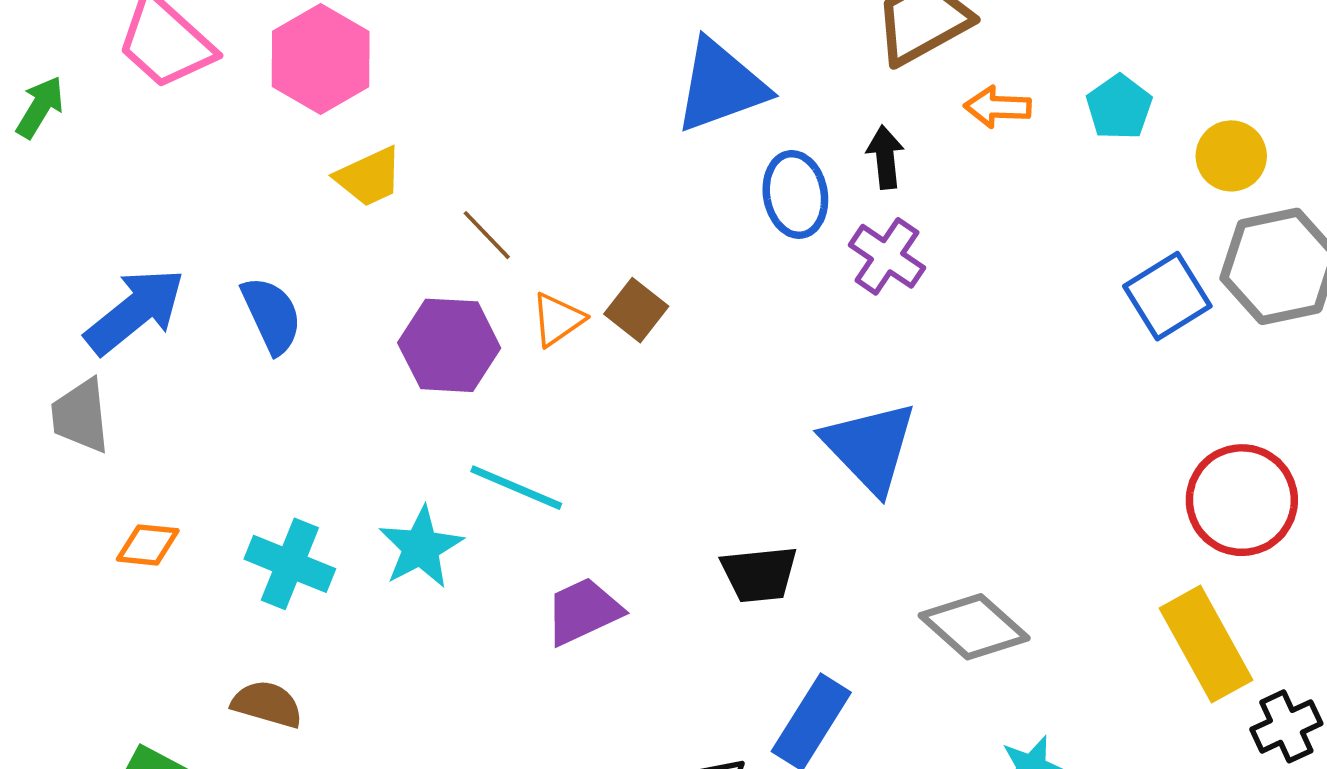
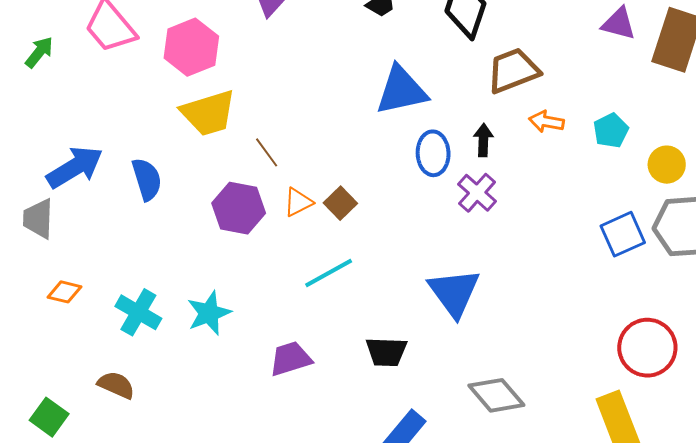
yellow trapezoid: (369, 177) -> (208, 113), size x1.5
cyan line: (516, 488) -> (329, 273), moved, turned -60

